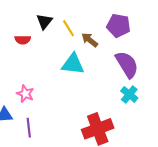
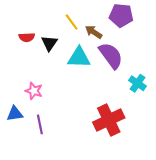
black triangle: (44, 21) -> (49, 43), moved
purple semicircle: (127, 64) -> (111, 56), moved

